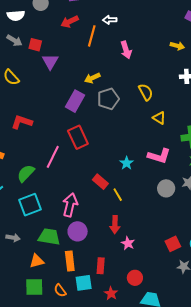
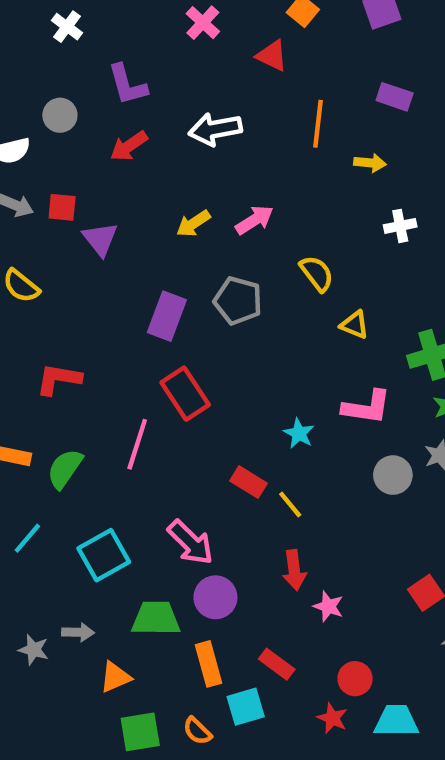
white arrow: (110, 20) -> (215, 129), size x1.6
orange line: (92, 36) -> (318, 124), moved
pink arrow: (126, 50) -> (254, 220), moved, turned -96
yellow arrow: (92, 78) -> (193, 224), moved
gray pentagon: (108, 99) -> (238, 301), turned -30
green semicircle: (26, 173) -> (65, 469), moved
pink arrow: (70, 205) -> (190, 543), turned 130
orange triangle: (37, 261) -> (115, 677), moved
red rectangle: (101, 266) -> (277, 664), turned -49
red star: (111, 293) -> (332, 718), moved

